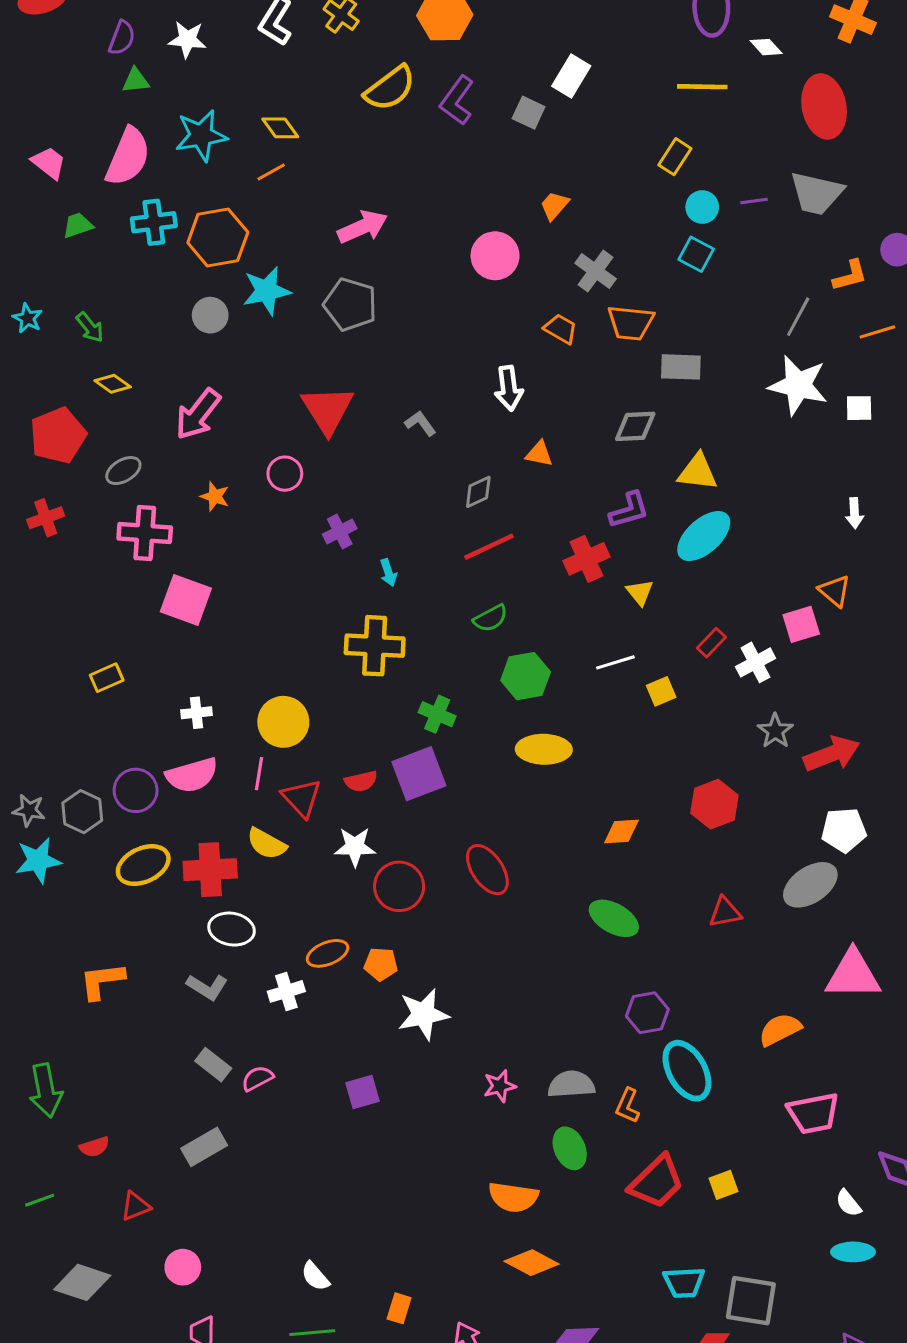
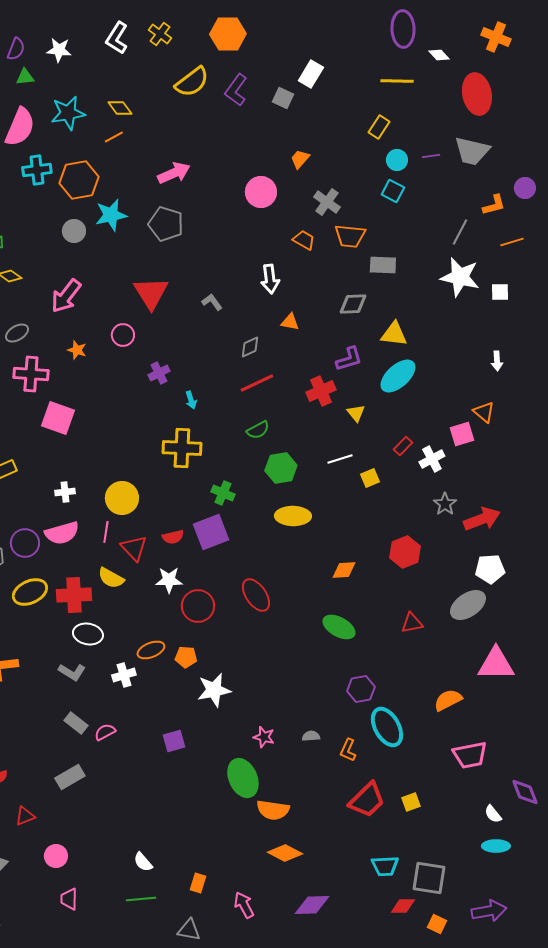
gray semicircle: (571, 1084) -> (311, 736), size x0.6
pink star: (500, 1086) -> (264, 737), turned 30
green ellipse: (570, 1148) -> (243, 778), moved, size x1.4

